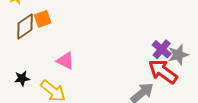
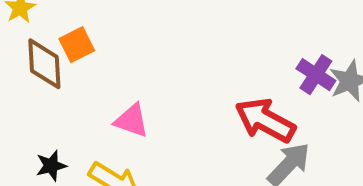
brown diamond: (25, 27) -> (44, 64), turned -52
red arrow: (163, 71) -> (265, 120), moved

